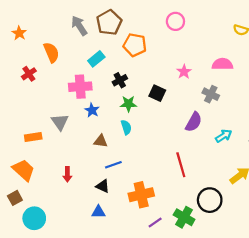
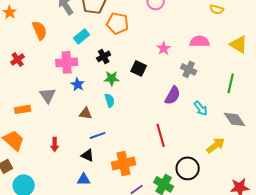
red cross: (29, 74) -> (18, 59), moved
cyan arrow: (224, 136) -> (201, 108), turned 84

